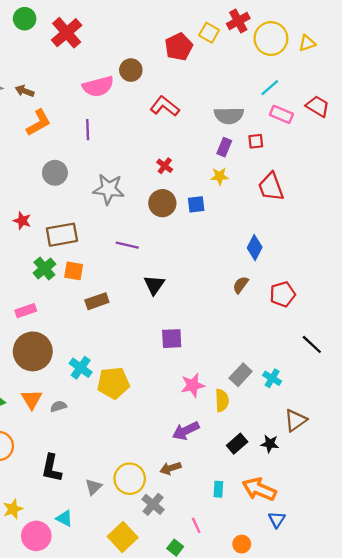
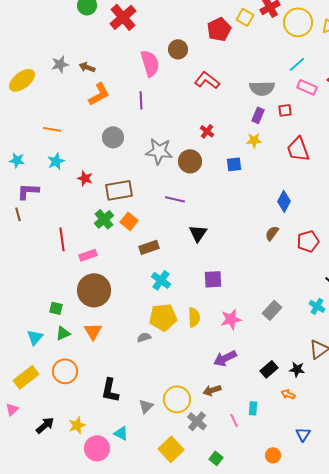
pink semicircle: (98, 86) -> (150, 63), turned -92
brown circle: (162, 203) -> (190, 161), moved
orange square: (74, 271) -> (129, 221), turned 30
cyan cross: (81, 368) -> (161, 280), moved
cyan cross: (272, 378) -> (317, 306), moved
yellow semicircle: (222, 400) -> (194, 317), moved
gray semicircle: (58, 406) -> (144, 337), moved
orange arrow: (259, 489) -> (288, 394), moved, size x0.5
pink line: (196, 525) -> (234, 420), moved

